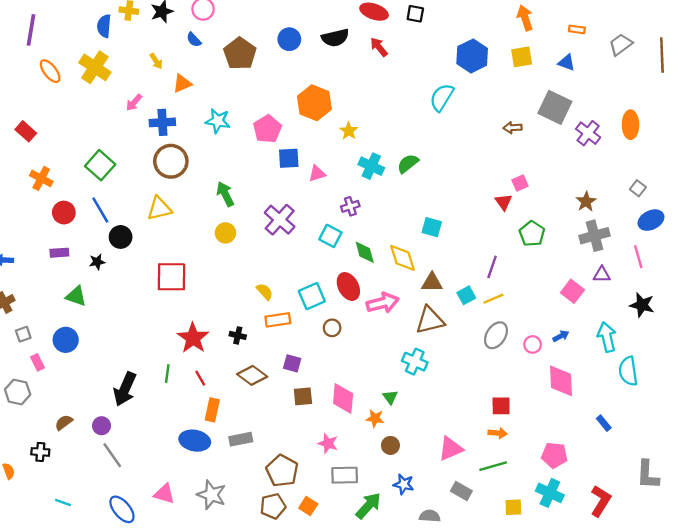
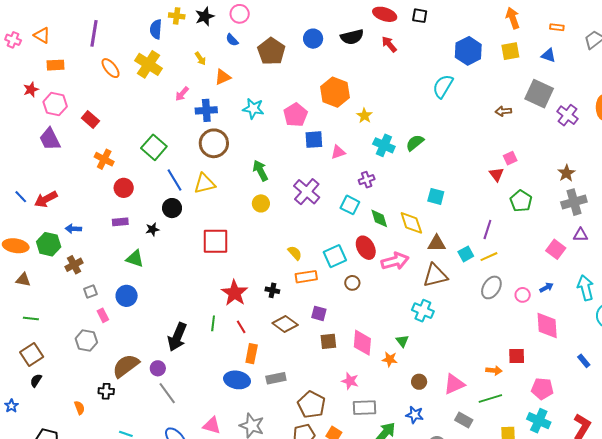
blue line: (100, 210) -> (175, 180), moved
red square: (501, 406) -> (517, 356), moved
brown semicircle: (64, 422) -> (126, 366), size x1.8
brown circle: (390, 445) -> (419, 382), moved

